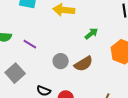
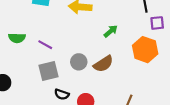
gray square: (15, 73) -> (48, 71), moved, turned 30

